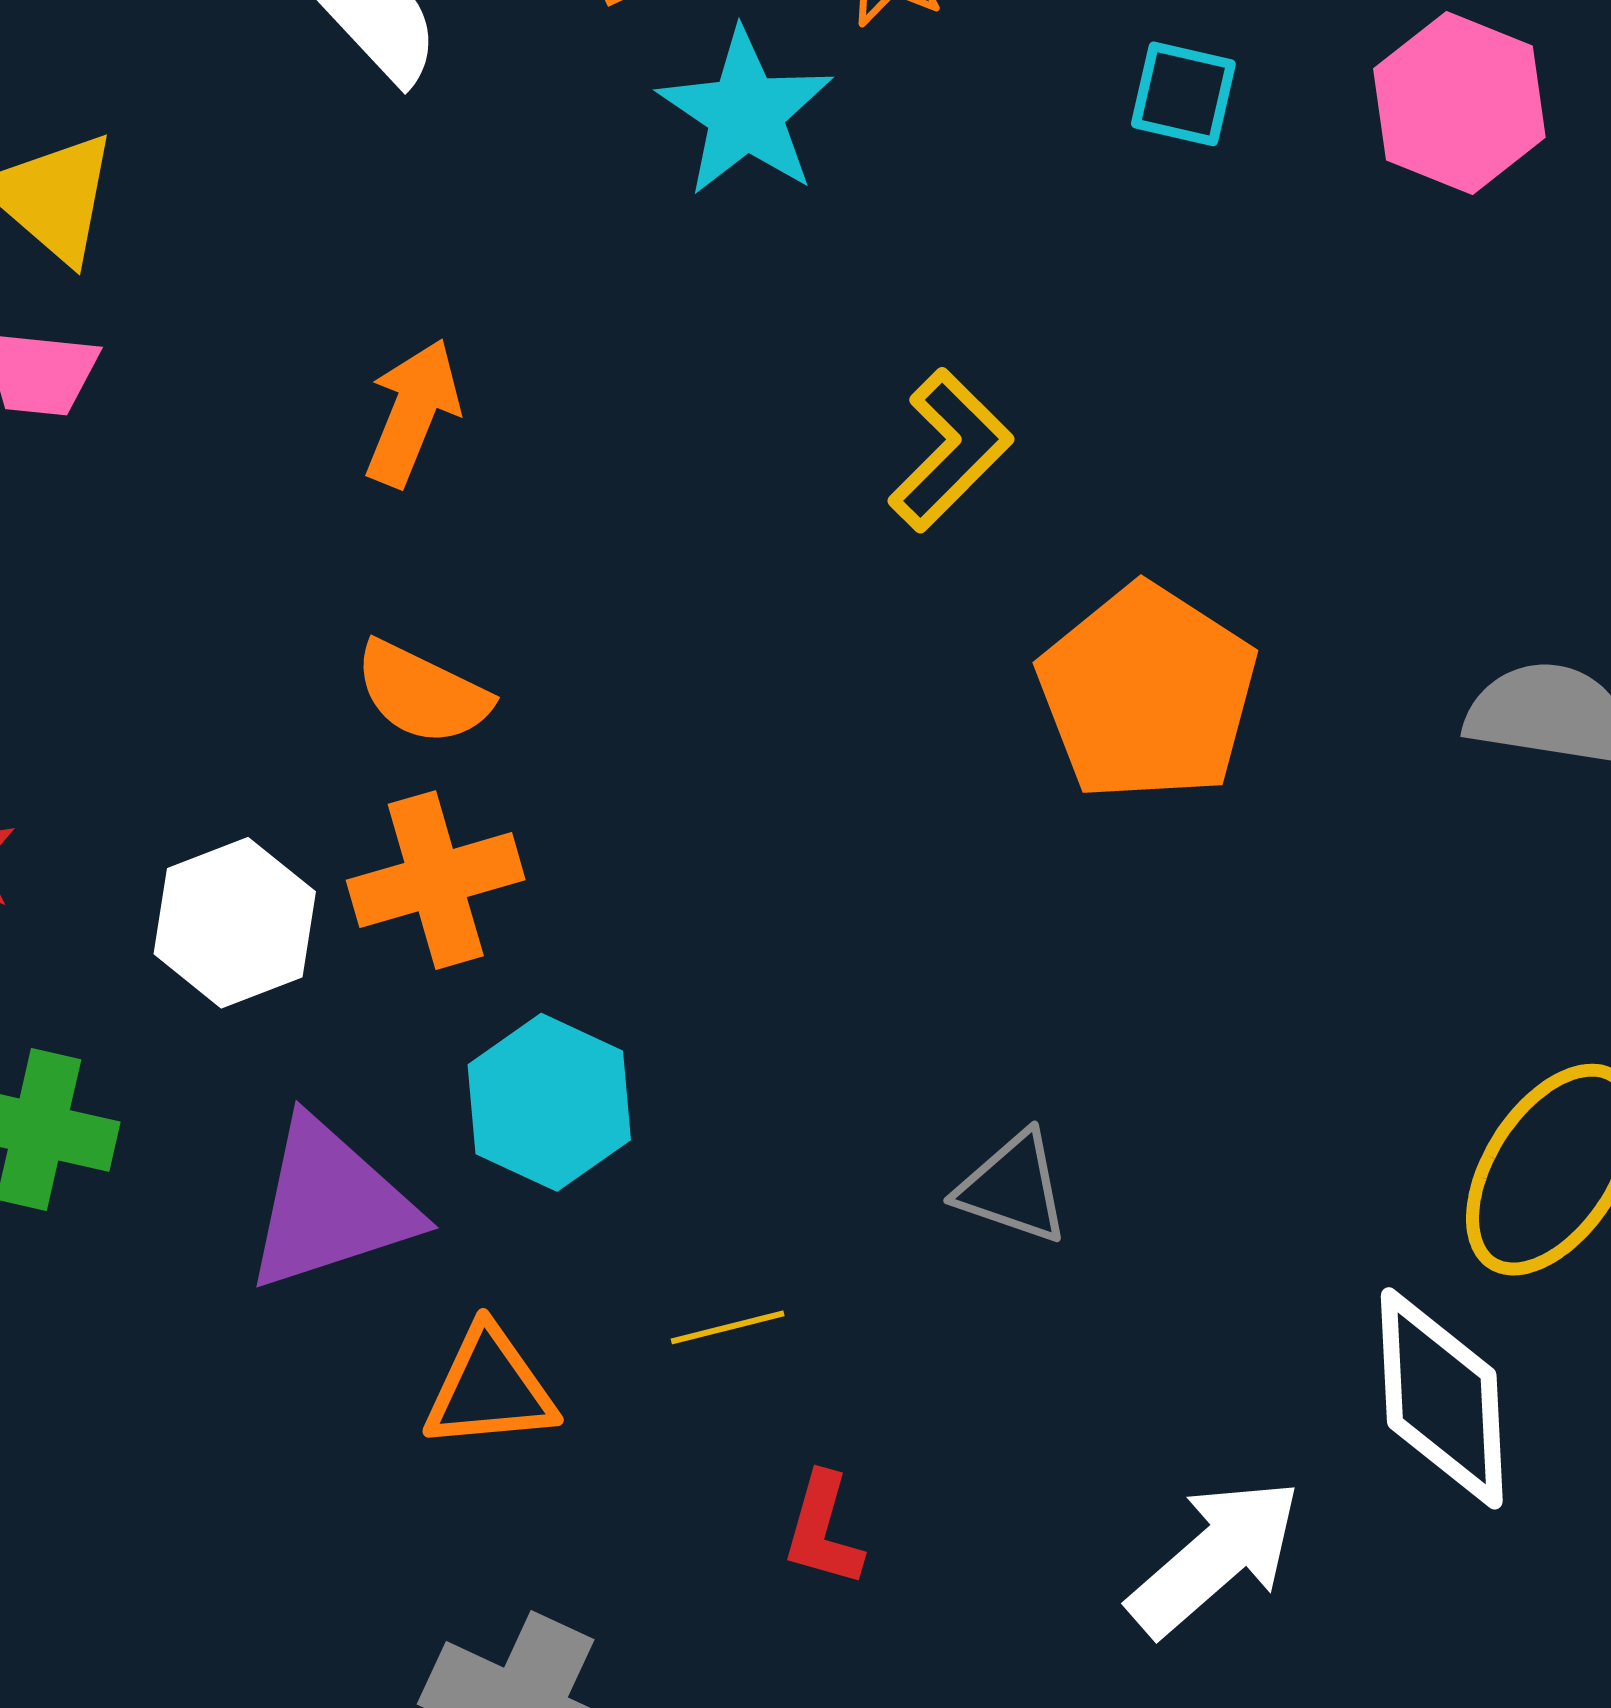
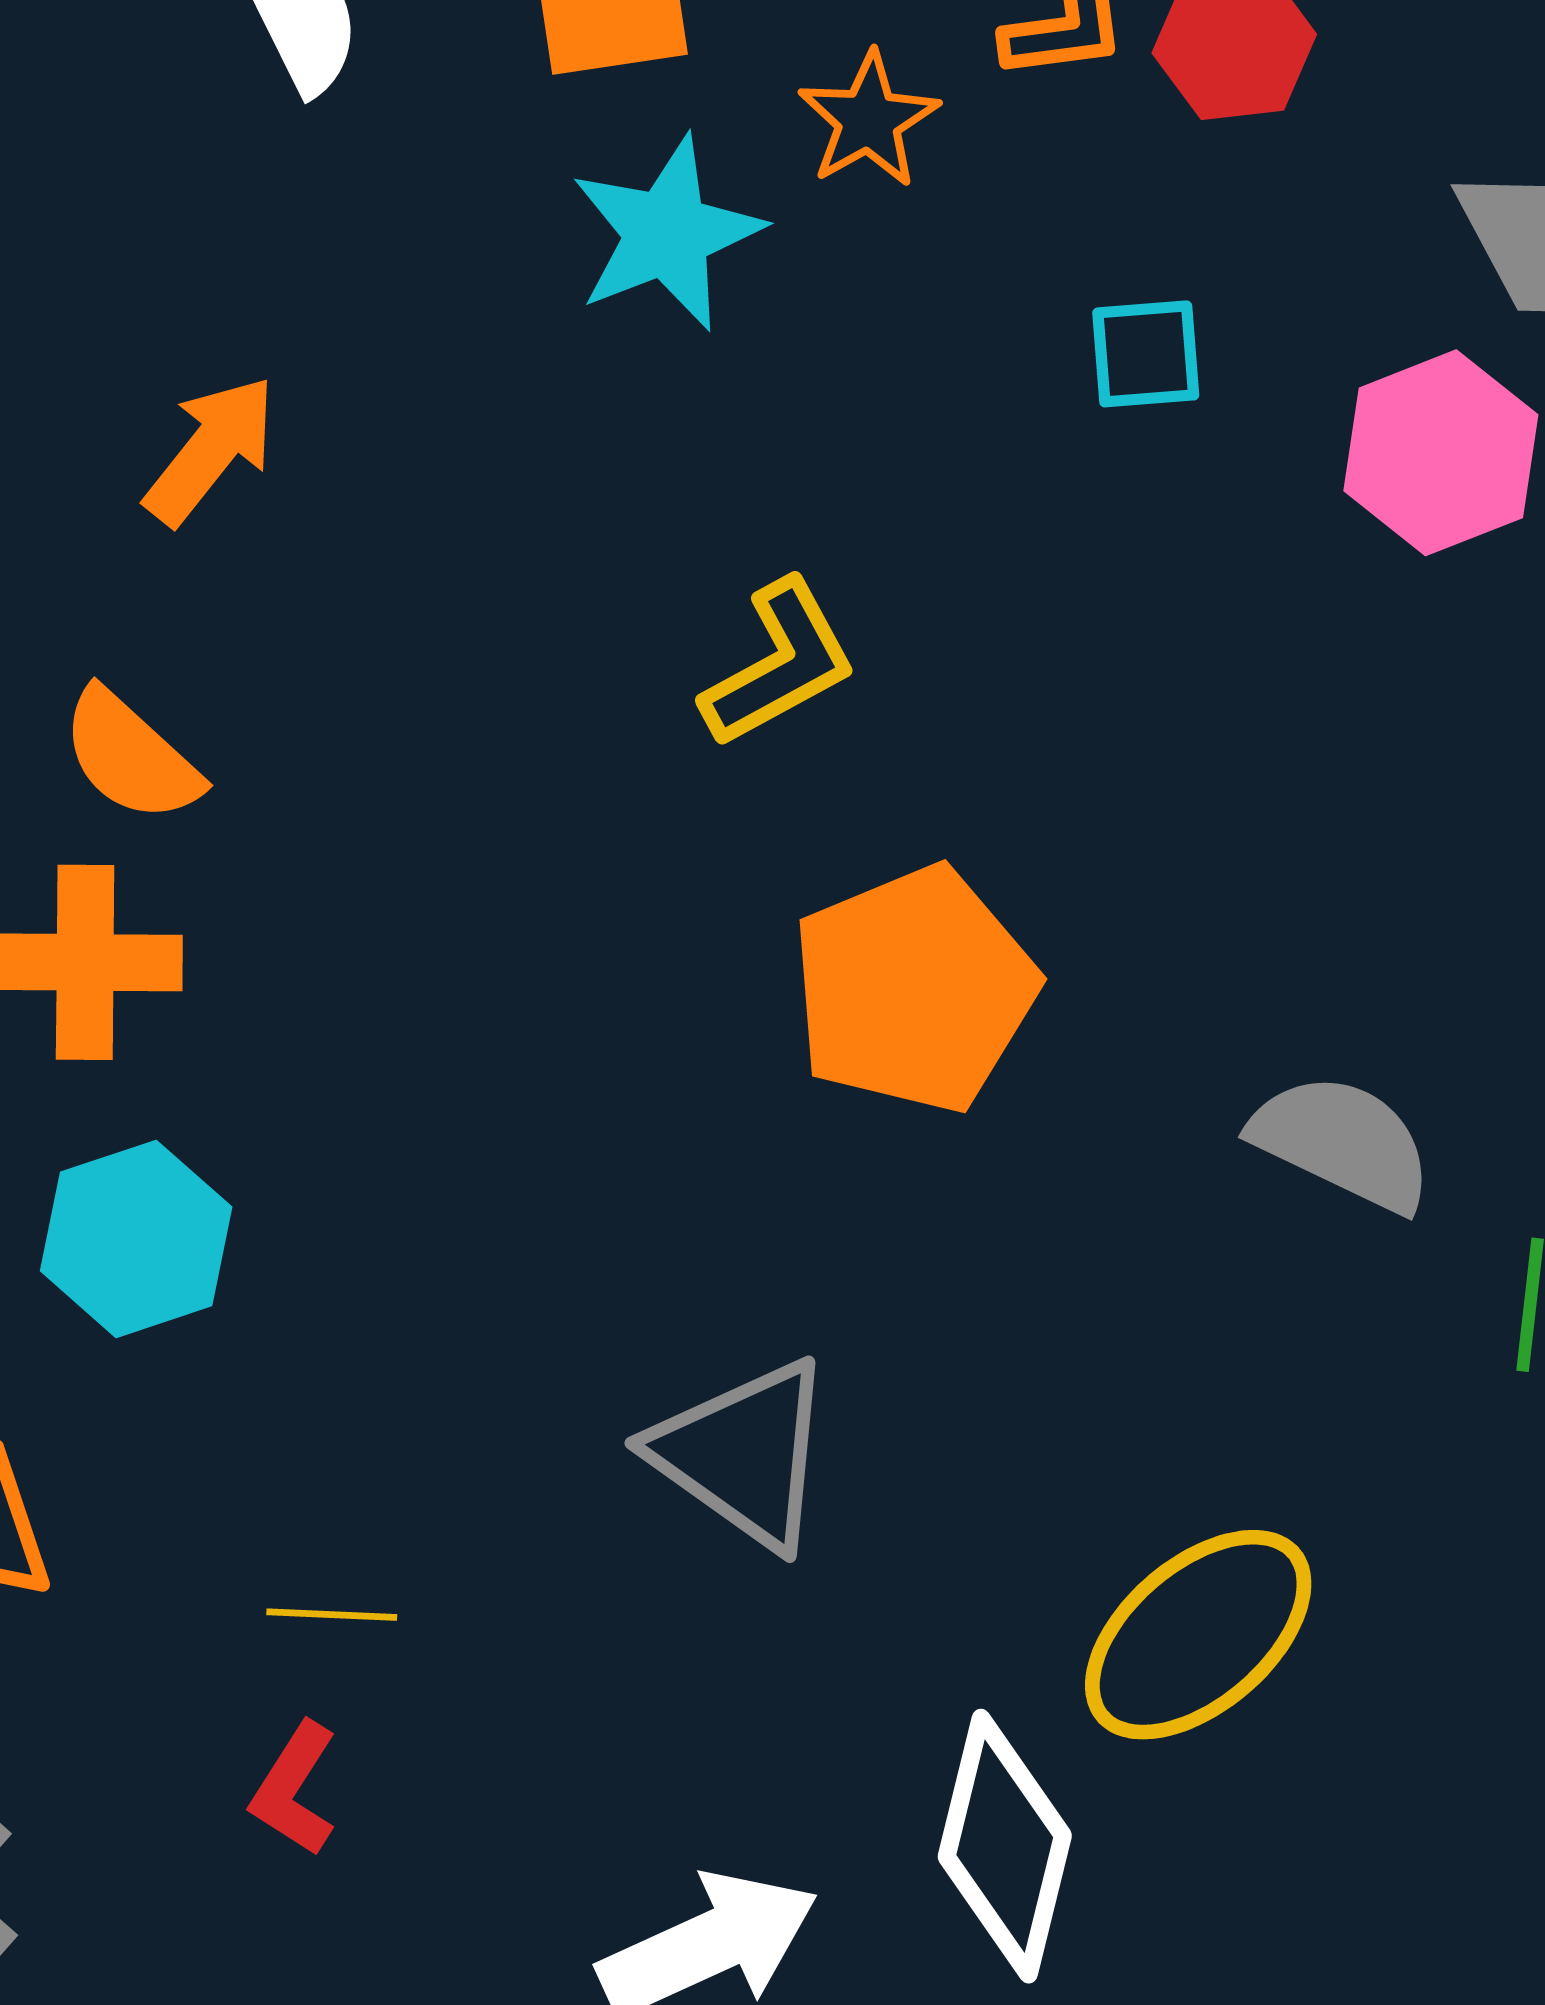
cyan square: (1183, 94) -> (1146, 354), turned -34
gray triangle: (1013, 1188) -> (743, 1454), moved, size x1.5
yellow line: (728, 1327) -> (332, 1615), moved

